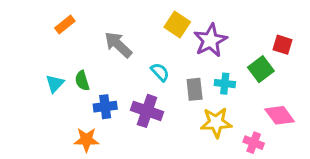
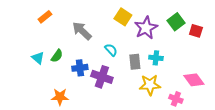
green square: (261, 69) -> (176, 22), moved
green semicircle: (82, 81) -> (57, 56), turned -128
cyan triangle: (55, 84) -> (38, 58), turned -32
blue cross: (105, 107) -> (80, 68), moved

